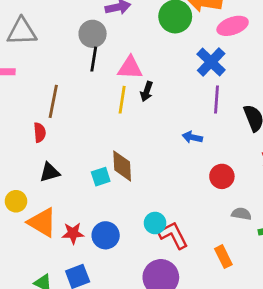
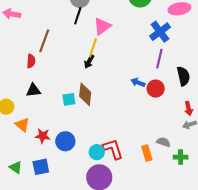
pink triangle: (130, 68) -> (102, 26), turned -48
black arrow: (147, 91) -> (89, 62), moved
red circle: (222, 176) -> (156, 89), moved
orange triangle: (42, 222) -> (22, 125), size x0.7
cyan circle: (155, 223) -> (97, 152), moved
orange rectangle: (223, 257) -> (147, 153), moved

